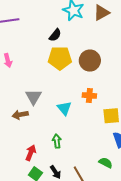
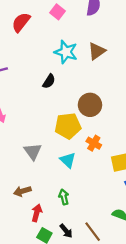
yellow pentagon: (60, 58) -> (68, 126), moved
orange cross: (89, 96) -> (94, 143), turned 32
brown arrow: (20, 115) -> (22, 191), moved

